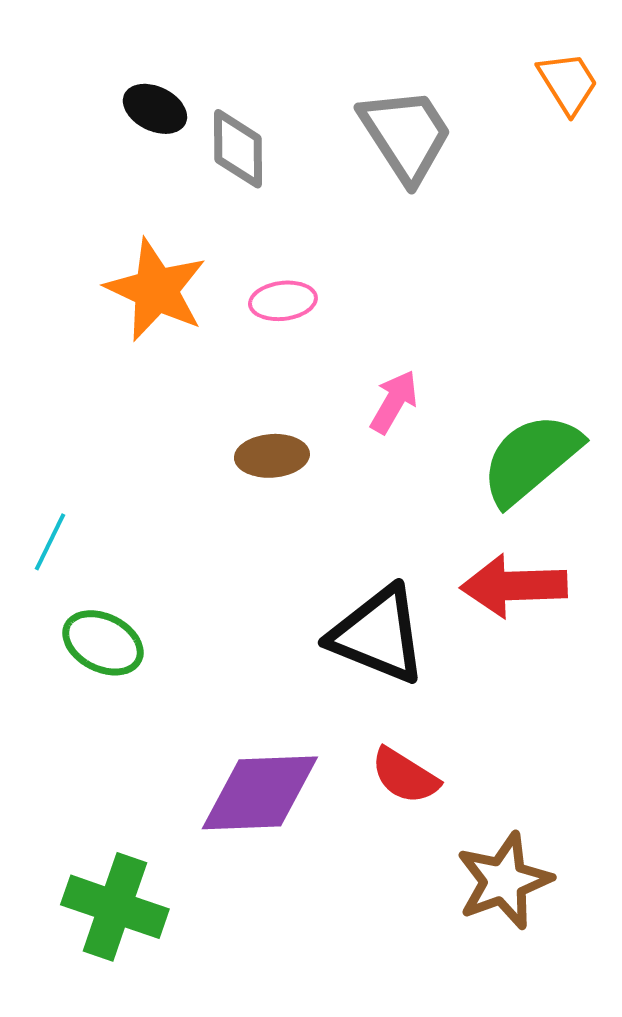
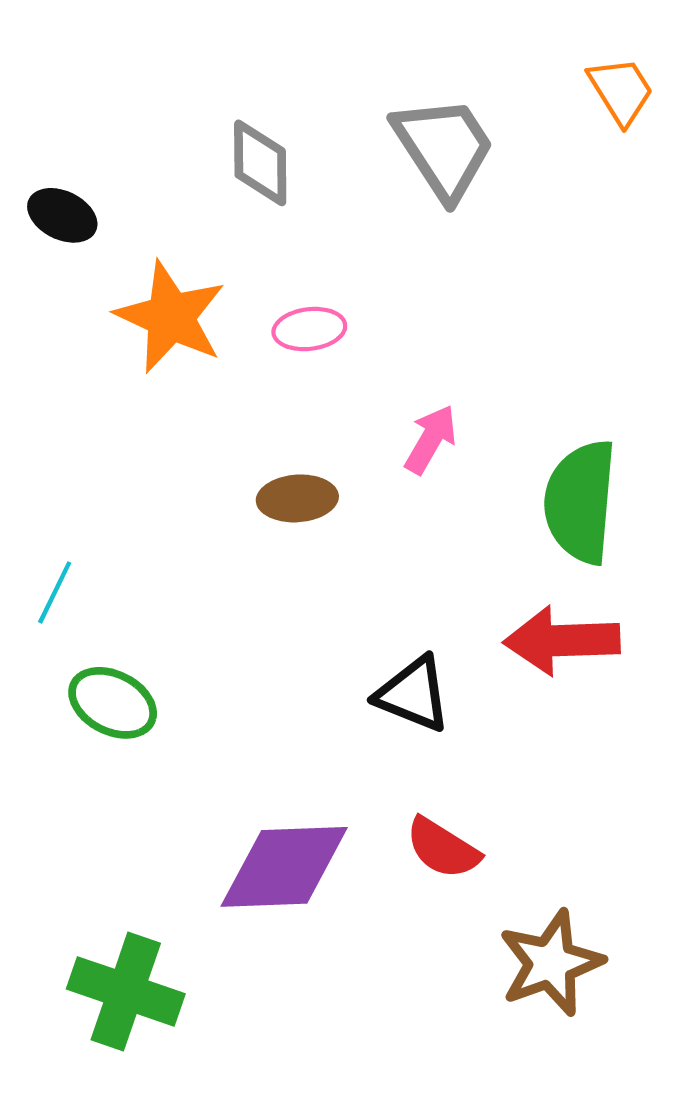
black ellipse: (155, 109) -> (62, 215), moved
green semicircle: (531, 459) -> (580, 502), turned -45
black triangle: (378, 635) -> (413, 694), size x0.7

